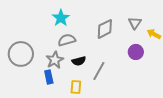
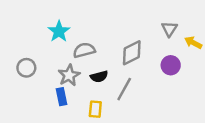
cyan star: (61, 18) -> (59, 31), moved
gray diamond: (105, 29) -> (132, 53), moved
gray circle: (21, 54) -> (26, 68), size x0.6

